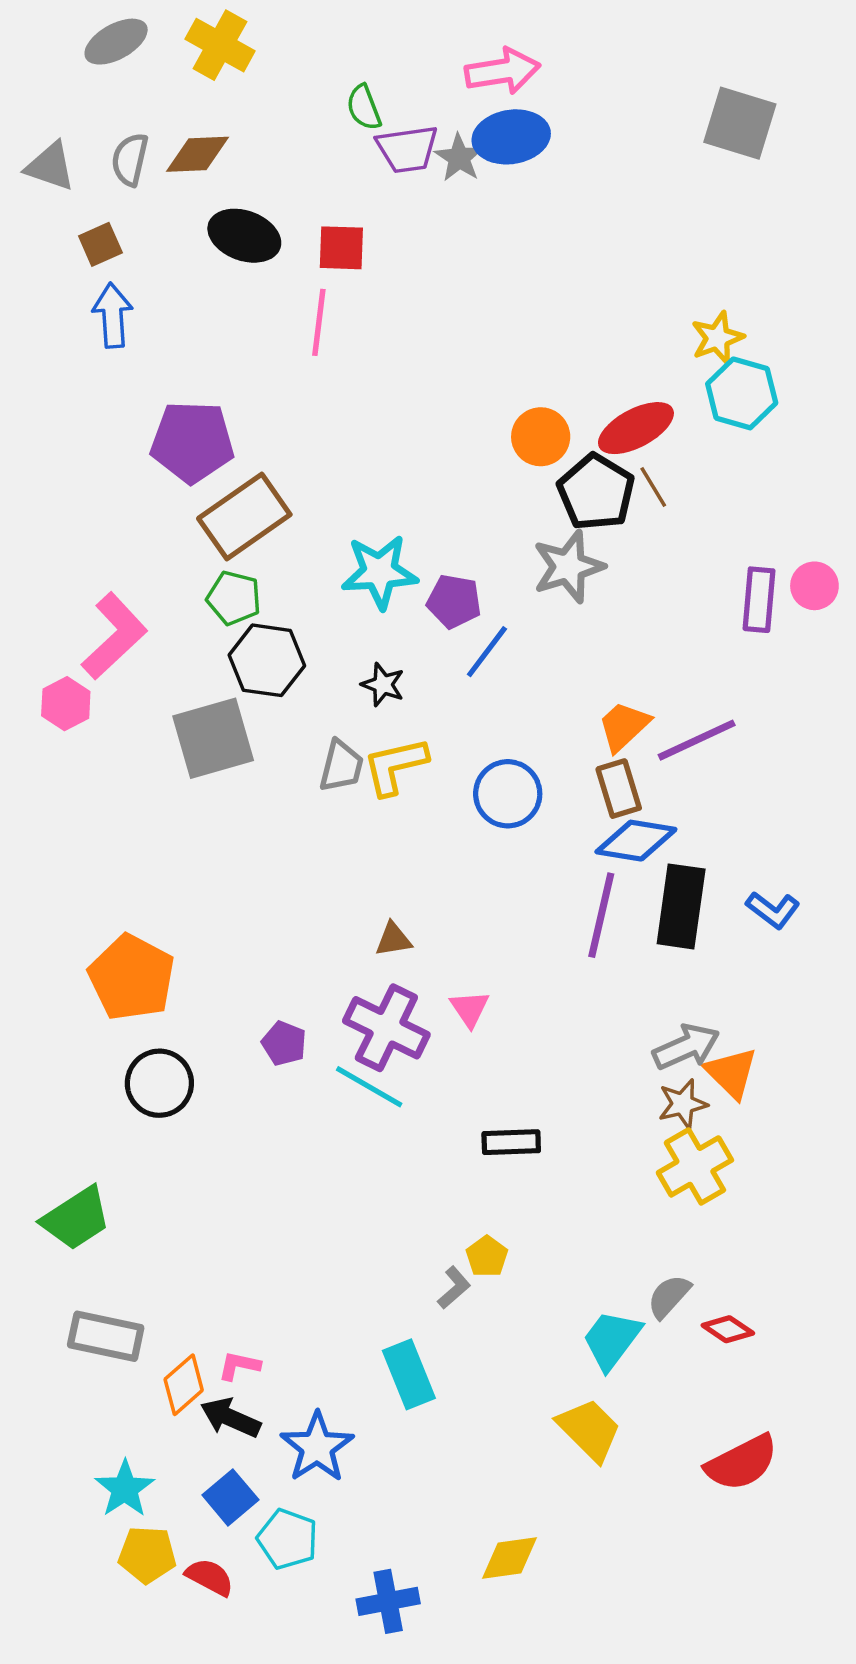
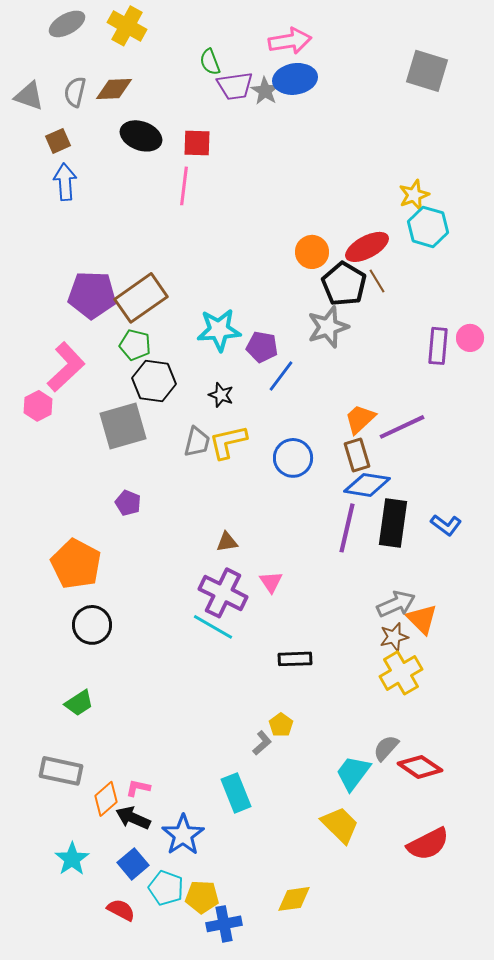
purple pentagon: (192, 442) -> (92, 295), moved
purple pentagon: (284, 1043) -> (128, 503), moved
green trapezoid: (76, 1218) -> (79, 703), moved, size x0.7
red diamond: (728, 1329) -> (420, 767), size x1.5
yellow pentagon: (147, 1555) -> (202, 897), moved

